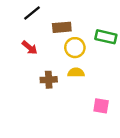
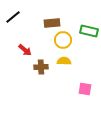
black line: (32, 13) -> (13, 17), moved
red arrow: (30, 48) -> (25, 50), moved

